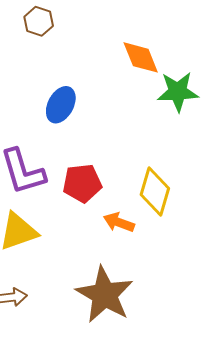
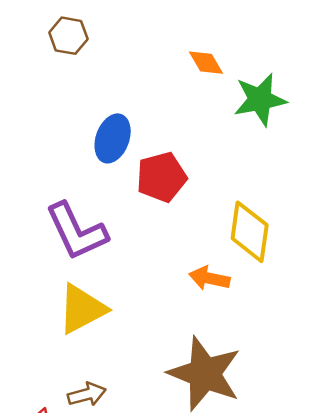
orange diamond: (141, 57) -> (206, 63), size x0.7
red pentagon: (82, 183) -> (161, 177), moved

